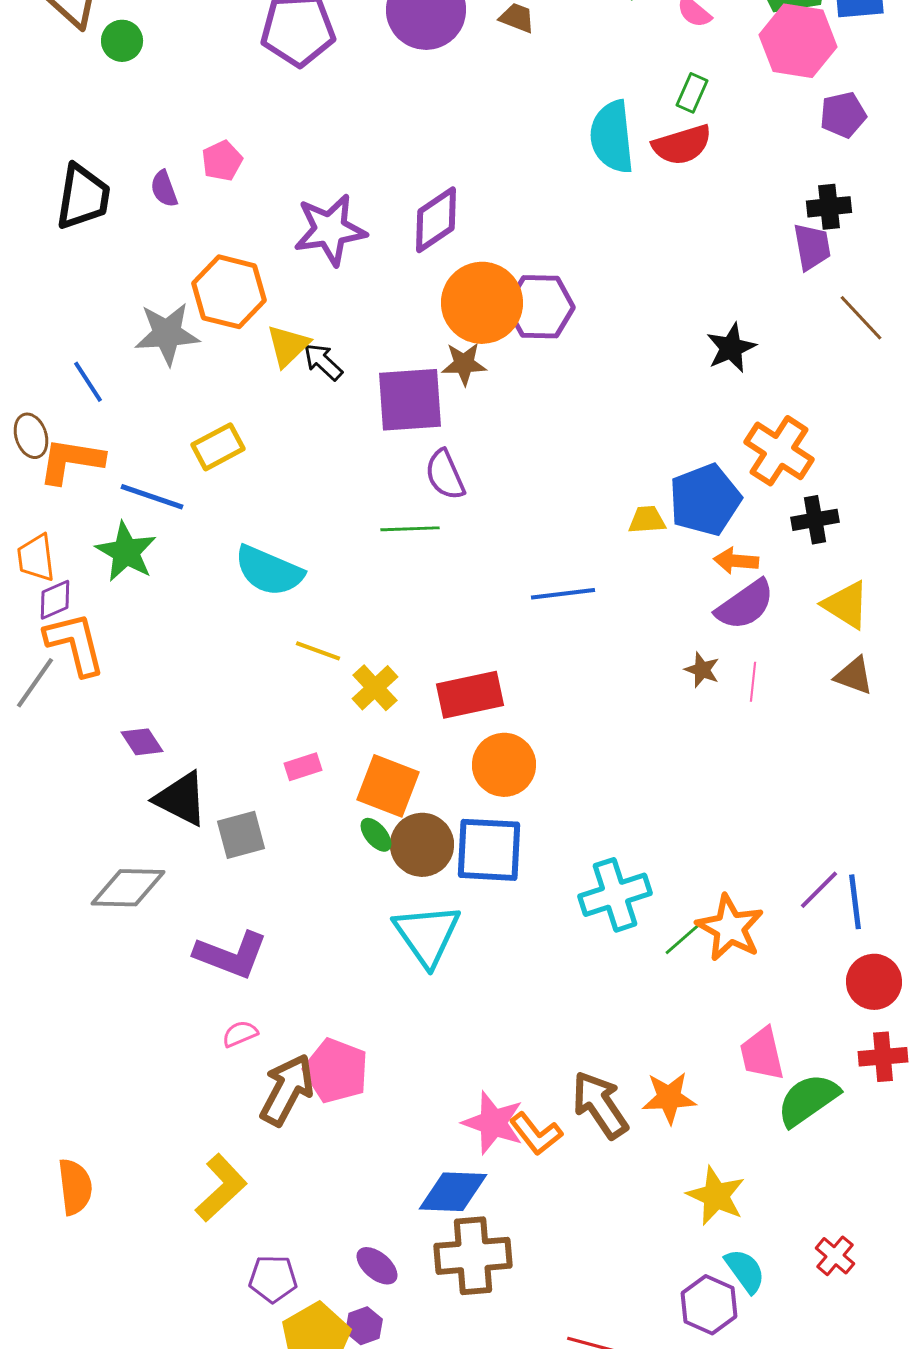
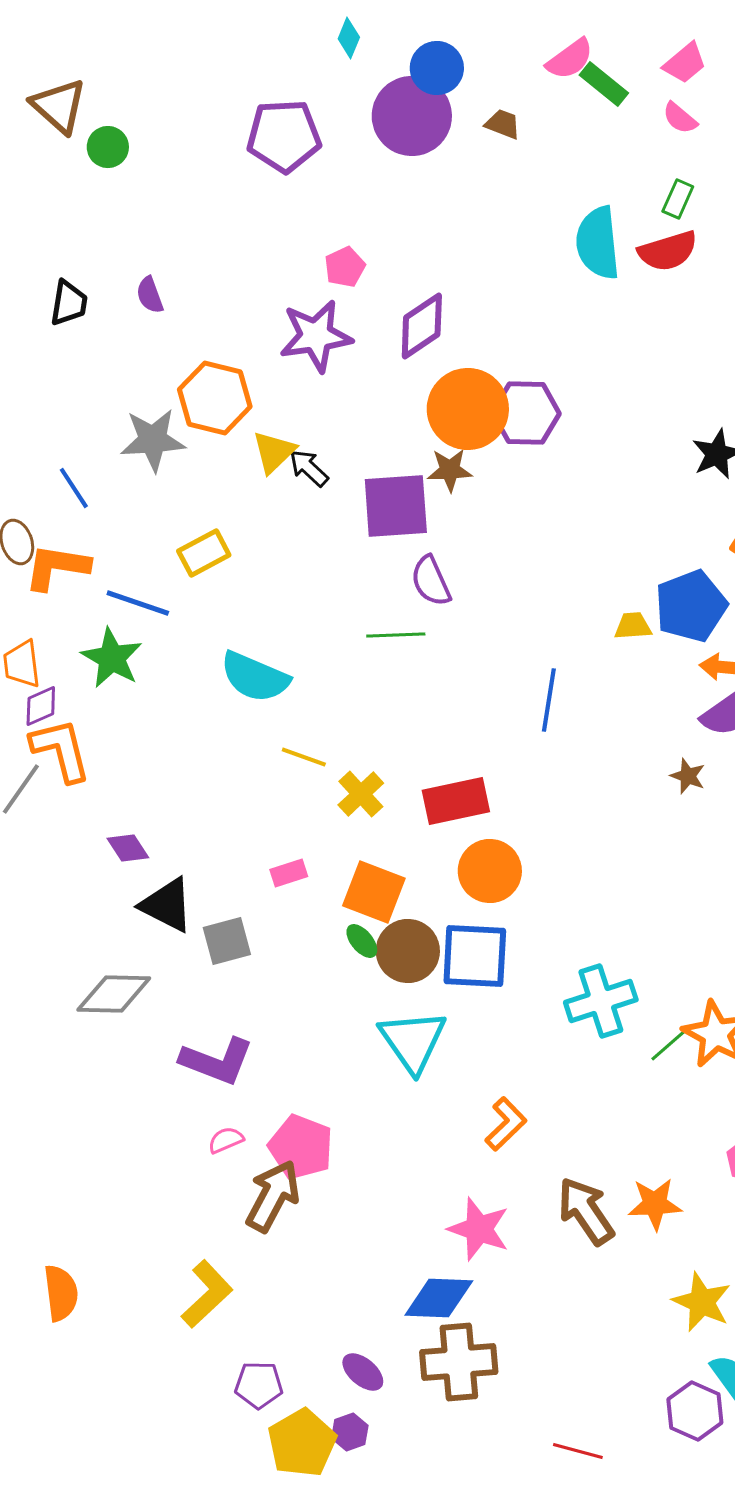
pink pentagon: (222, 161) -> (345, 267), moved
black trapezoid: (83, 197) -> (69, 303), size x0.7
blue line: (563, 594) -> (549, 700), turned -74
pink pentagon: (336, 1071) -> (301, 1147), moved
orange L-shape: (536, 1134) -> (506, 1124), moved, turned -96

